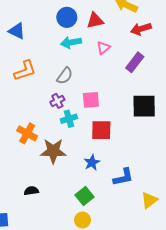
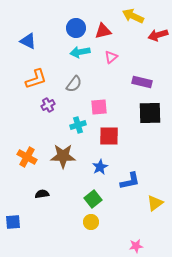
red arrow: (141, 29) -> (158, 35), moved
purple rectangle: (135, 62) -> (142, 82), moved, turned 66
purple cross: (57, 101) -> (48, 105), moved
orange cross: (27, 133) -> (27, 157), moved

